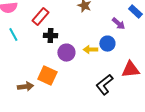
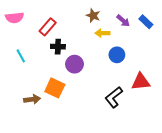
purple arrow: (118, 24) -> (123, 21), moved
cyan line: (13, 35) -> (21, 56), moved
yellow arrow: (90, 50) -> (102, 33), moved

